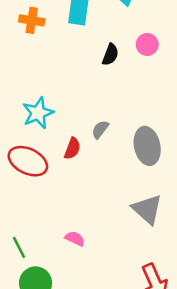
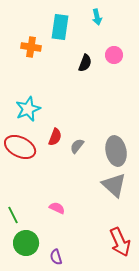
orange cross: (32, 20) -> (31, 47), moved
gray semicircle: (100, 129) -> (77, 146), moved
gray ellipse: (147, 146) -> (116, 151), moved

